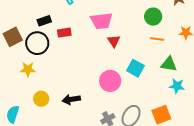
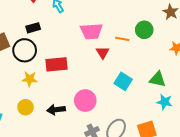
red rectangle: (64, 33) -> (57, 64), moved, size x1.5
orange line: (157, 39) -> (122, 39), moved
yellow star: (28, 69) -> (30, 79), moved
pink circle: (110, 81) -> (85, 101), moved

